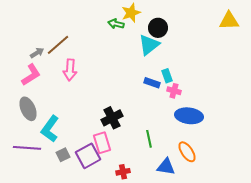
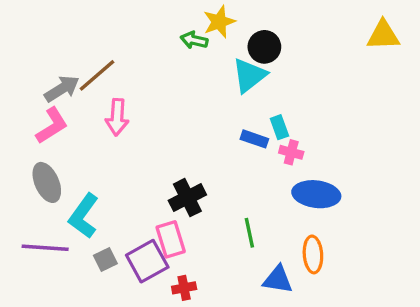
gray arrow: (37, 53) -> (62, 89), size x1.5
orange ellipse: (187, 152) -> (313, 254), turned 30
red cross: (123, 172) -> (184, 288), moved

